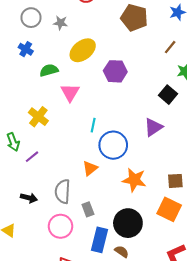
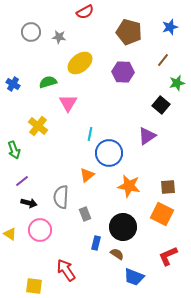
blue cross: (26, 49) -> (13, 84), moved
purple hexagon: (115, 71) -> (123, 72), moved
purple line: (32, 157) -> (22, 181), moved
pink circle: (61, 226) -> (40, 230), moved
blue rectangle: (99, 240) -> (96, 243), size x0.6

